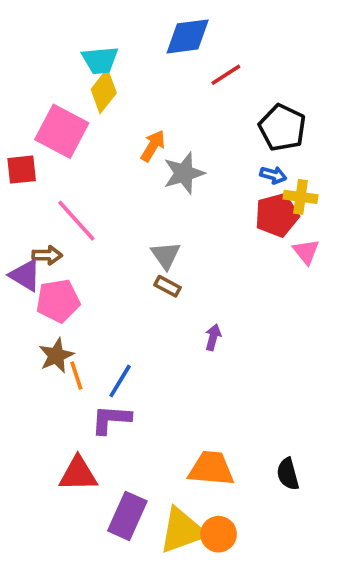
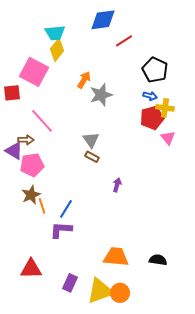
red triangle: (78, 474) -> (31, 269), moved
black semicircle: (288, 474) -> (158, 260), turned 114
purple rectangle: (127, 516) -> (70, 283), size x0.7

